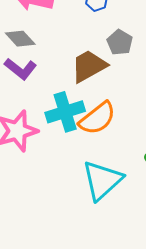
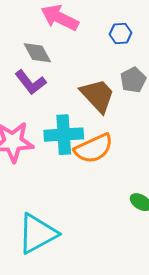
brown trapezoid: (89, 66) -> (98, 96), turned 63
cyan triangle: (102, 180) -> (37, 234), moved

